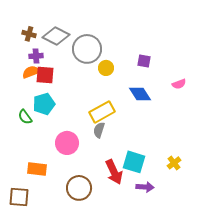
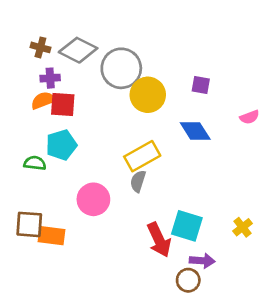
yellow circle: (106, 68) -> (148, 95), size x1.6
green semicircle: (25, 117) -> (35, 163), turned 133
brown circle: (79, 188) -> (188, 280), moved, size x0.7
brown square: (19, 197) -> (29, 224), moved

